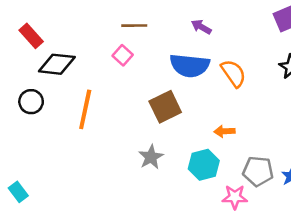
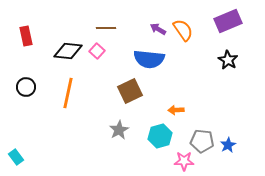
red rectangle: (31, 36) -> (26, 36), turned 30
black diamond: (57, 64) -> (68, 51), moved
orange semicircle: (233, 73) -> (183, 30), moved

